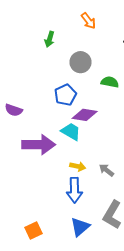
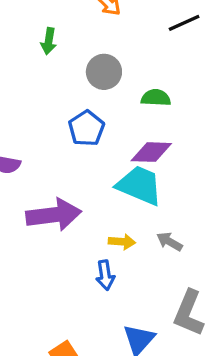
purple diamond: (85, 115) -> (151, 152), moved
cyan trapezoid: (71, 132) -> (139, 185), moved, size x1.4
blue arrow: (74, 190) -> (105, 275), moved, size x0.7

